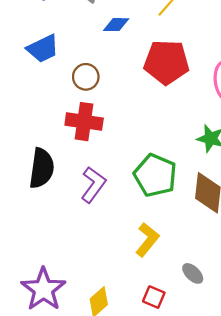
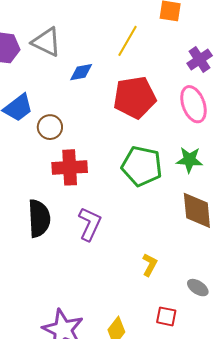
brown circle: (86, 77) -> (50, 127), moved
green pentagon: (155, 175) -> (142, 166), moved
yellow L-shape: (147, 240) -> (150, 265), size x0.7

